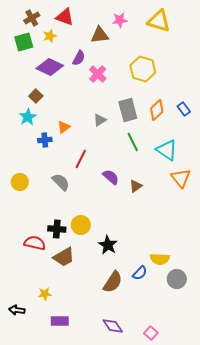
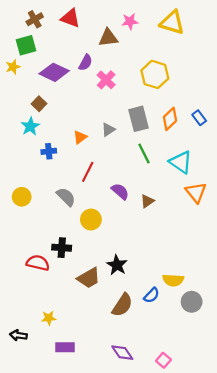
yellow star: (50, 36) -> (13, 67), moved
orange triangle: (64, 127) -> (80, 137), moved
yellow circle: (81, 225) -> (91, 220), moved
brown trapezoid: (64, 257) -> (89, 278), moved

